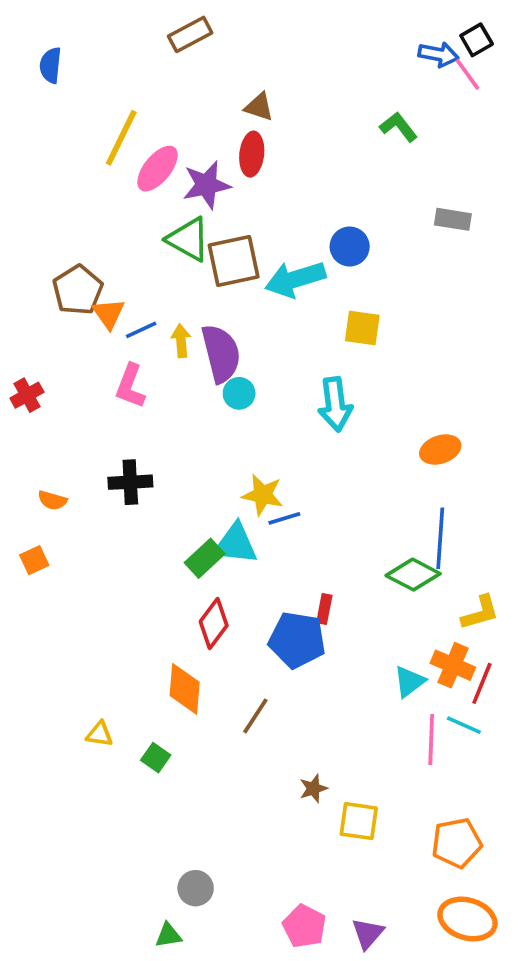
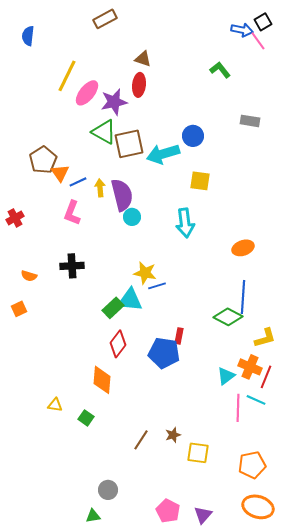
brown line: (255, 716) -> (141, 440), moved

